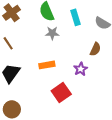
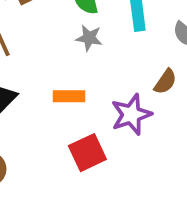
purple star: (81, 69) -> (131, 114), size x1.5

